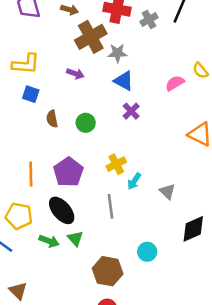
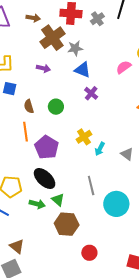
orange line: (31, 174) -> (25, 132), moved
gray line: (111, 206) -> (91, 186), moved
cyan circle: (147, 252) -> (116, 204), size x1.6
brown hexagon: (108, 271) -> (67, 224), moved

